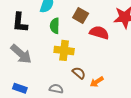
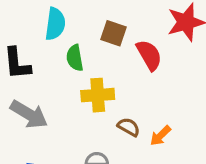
red semicircle: (99, 33) -> (149, 55), turned 54

